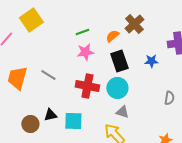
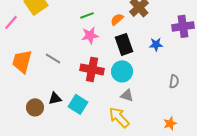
cyan square: (73, 121) -> (78, 104), turned 30

